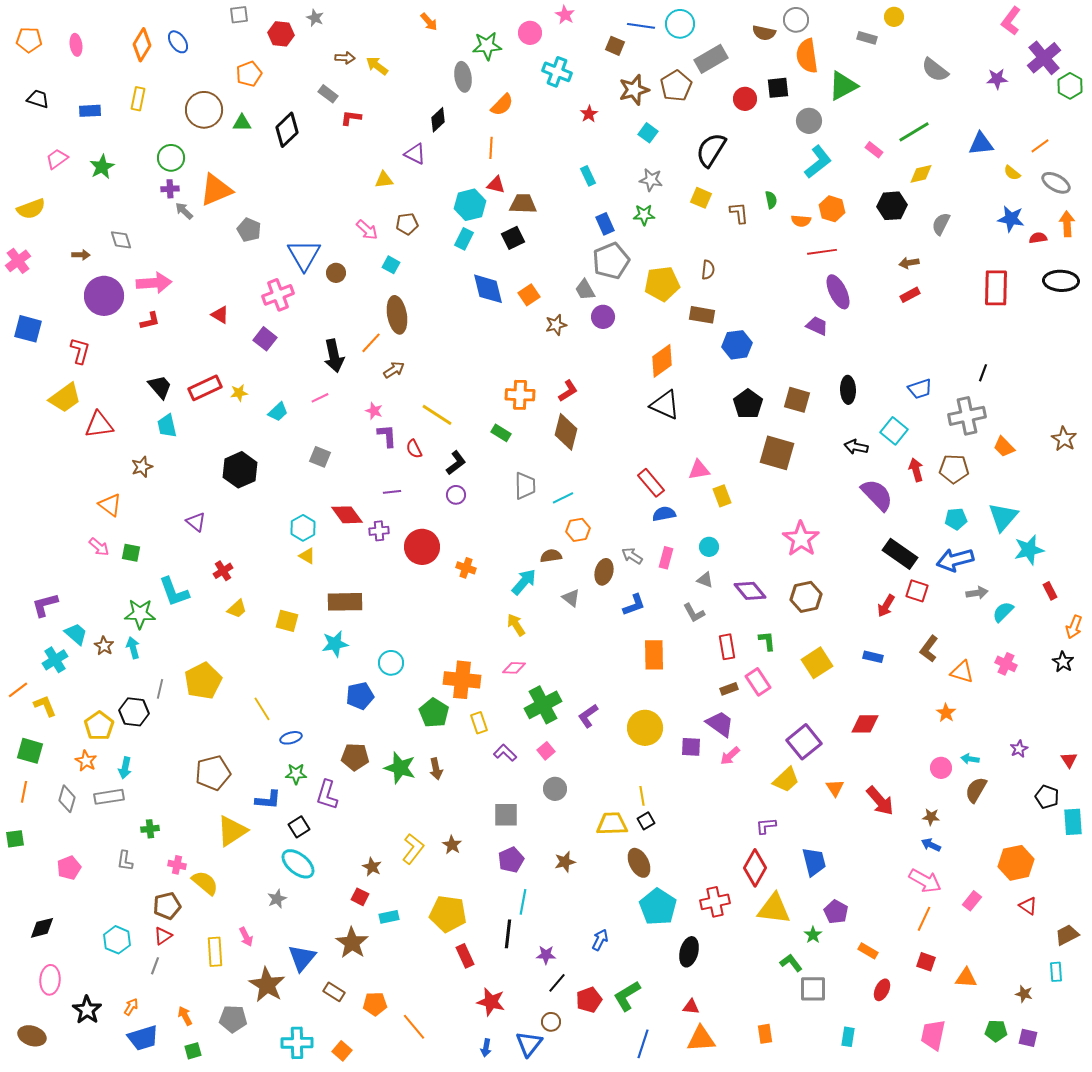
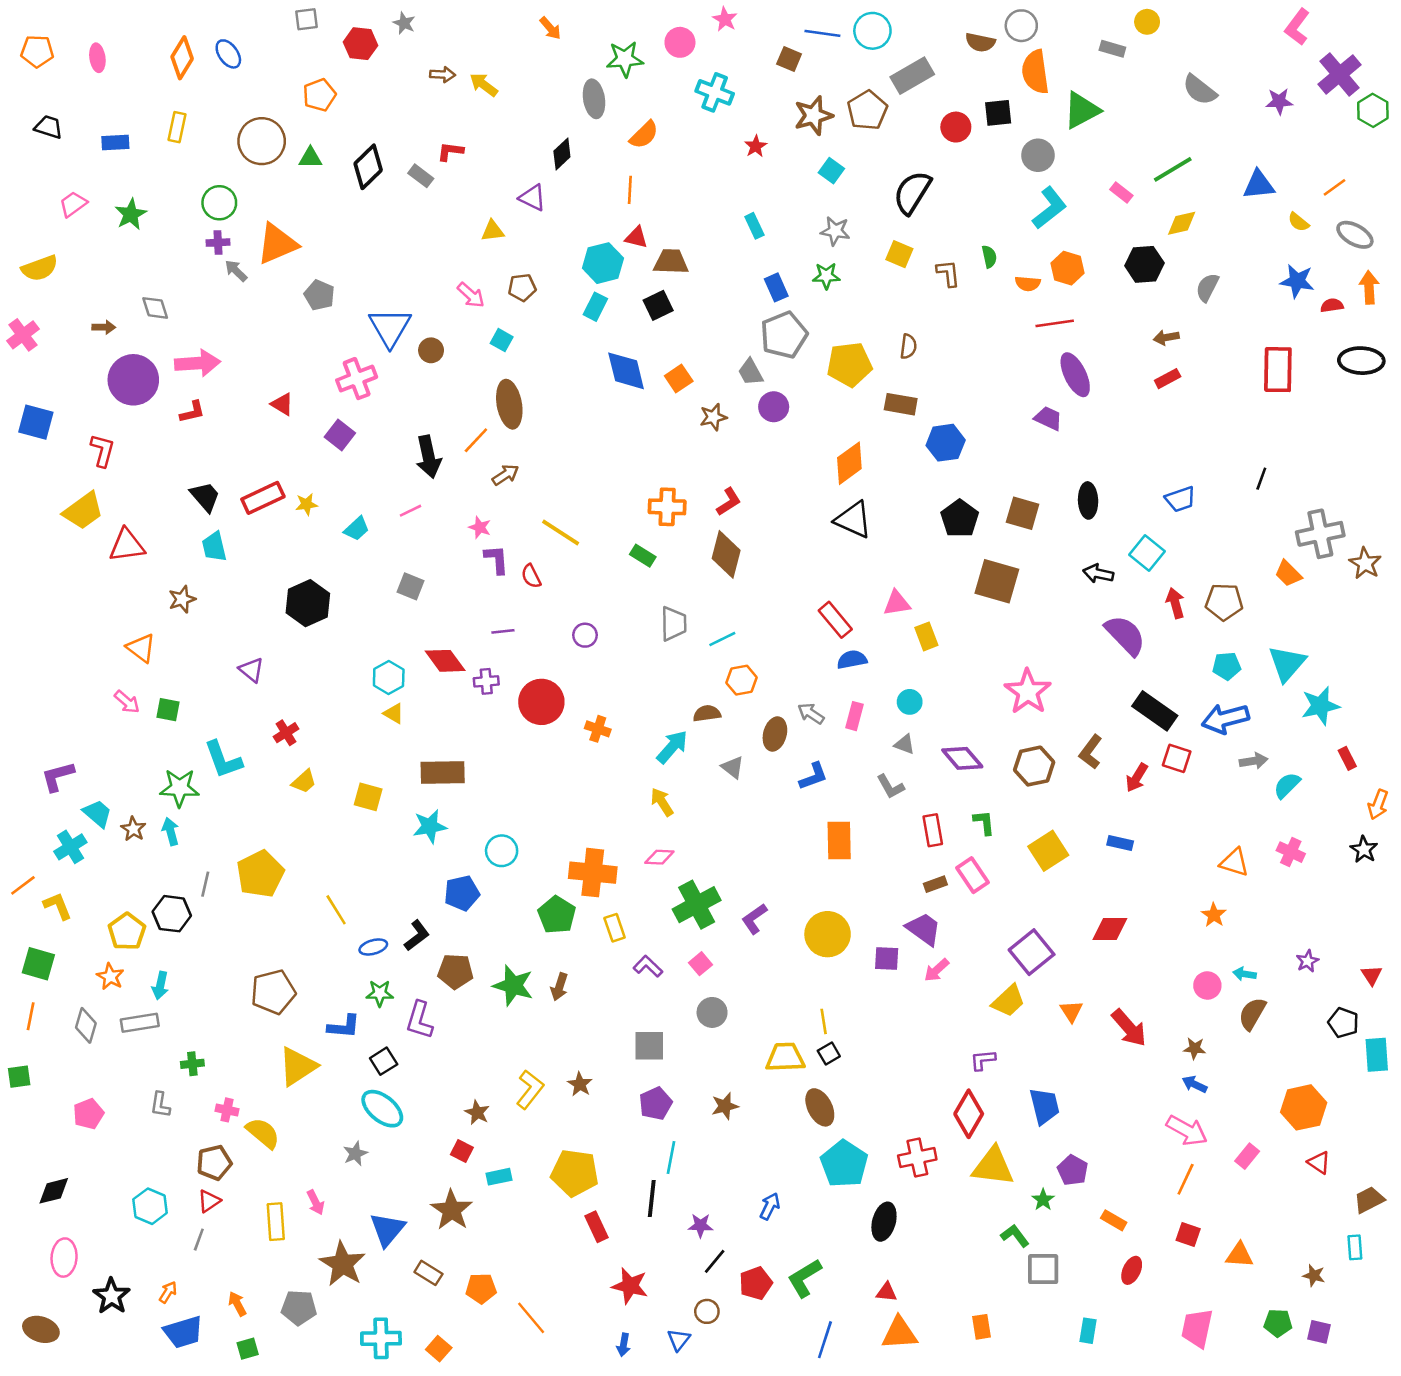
gray rectangle: (328, 94) -> (421, 176), moved
gray cross: (967, 416) -> (1320, 534), moved
black L-shape: (456, 463) -> (417, 935), moved
brown L-shape: (929, 649) -> (1091, 752), moved
brown arrow: (436, 769) -> (559, 987), turned 30
blue triangle: (529, 1044) -> (679, 1340), size x0.7

